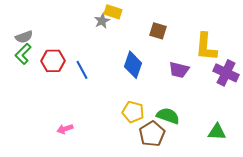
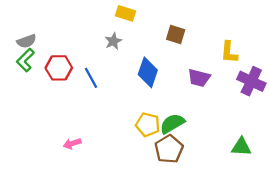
gray star: (102, 21) -> (113, 41), moved
yellow L-shape: (206, 47) -> (229, 52), size x0.7
green semicircle: (168, 116) -> (172, 124), moved, turned -50

